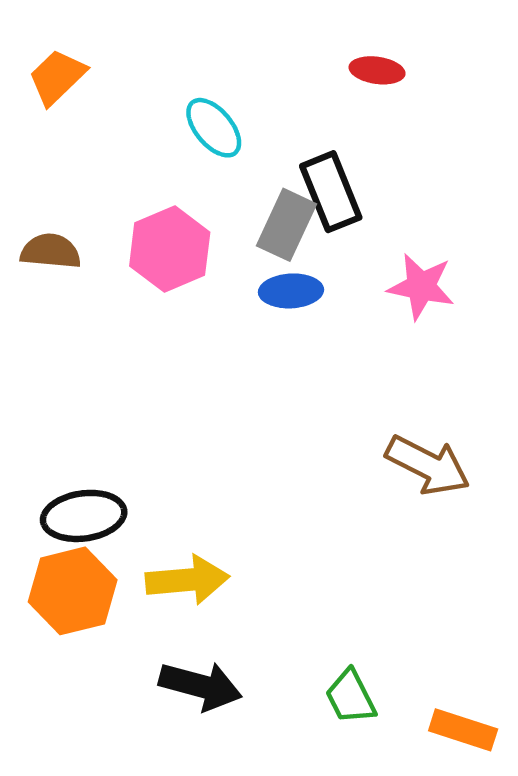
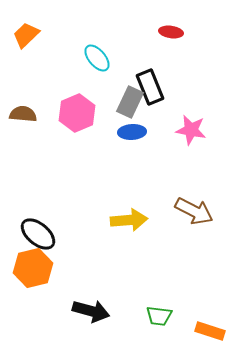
black ellipse: (84, 516) -> (38, 234), turned 48
yellow arrow: (187, 580) -> (129, 220), moved
green trapezoid: (351, 697) -> (159, 316), turned -56

